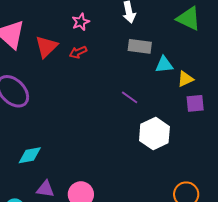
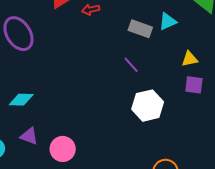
gray rectangle: (140, 46) -> (140, 29), moved
cyan triangle: (164, 65) -> (168, 22), moved, turned -30

